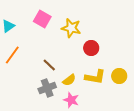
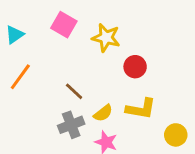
yellow circle: (119, 76) -> (176, 135), moved

